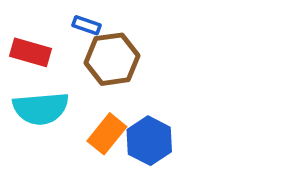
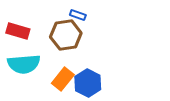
blue rectangle: (87, 25) -> (78, 15), moved

